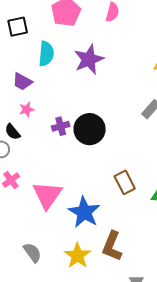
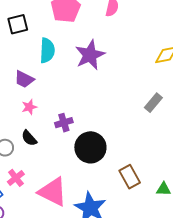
black circle: (90, 129) -> (90, 147), moved
black semicircle: (12, 132) -> (29, 138), moved
pink triangle: (47, 195) -> (53, 192), turned -36

